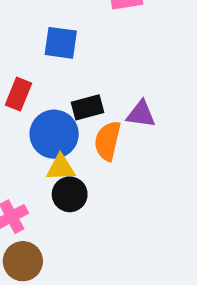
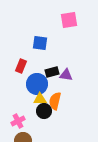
purple triangle: (141, 114) -> (66, 75), moved
orange semicircle: (108, 141) -> (55, 101), moved

